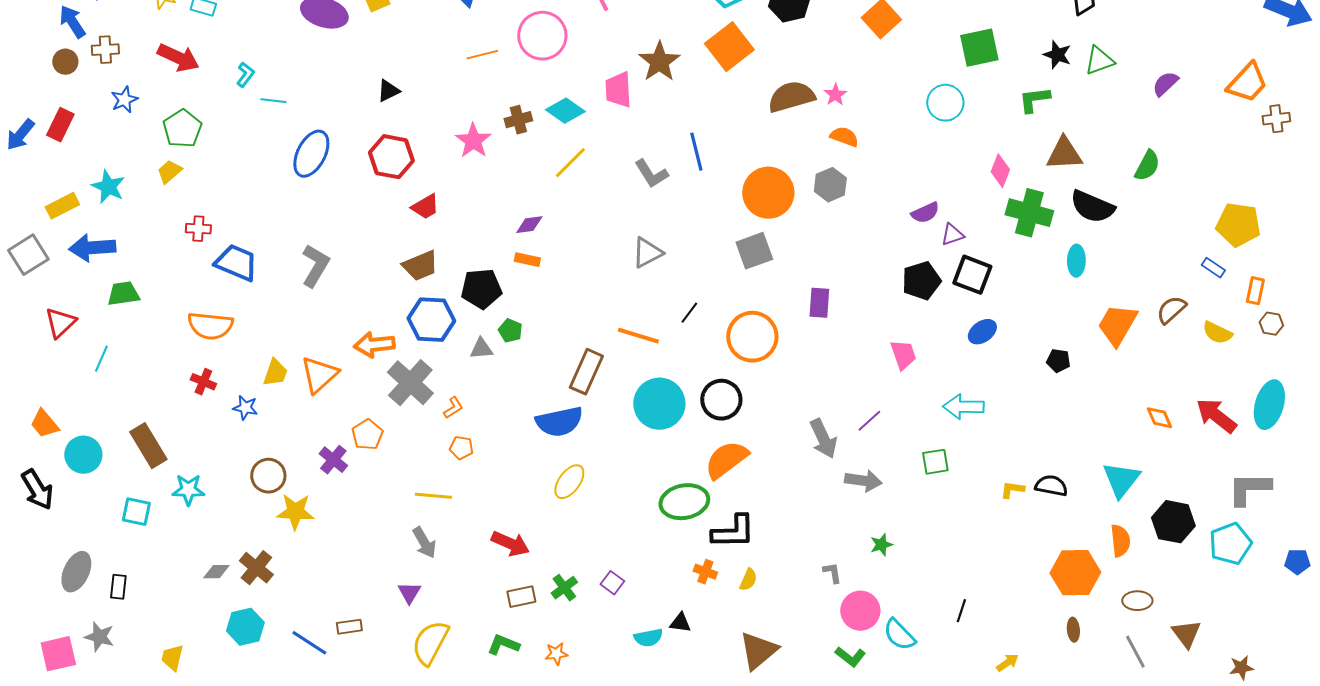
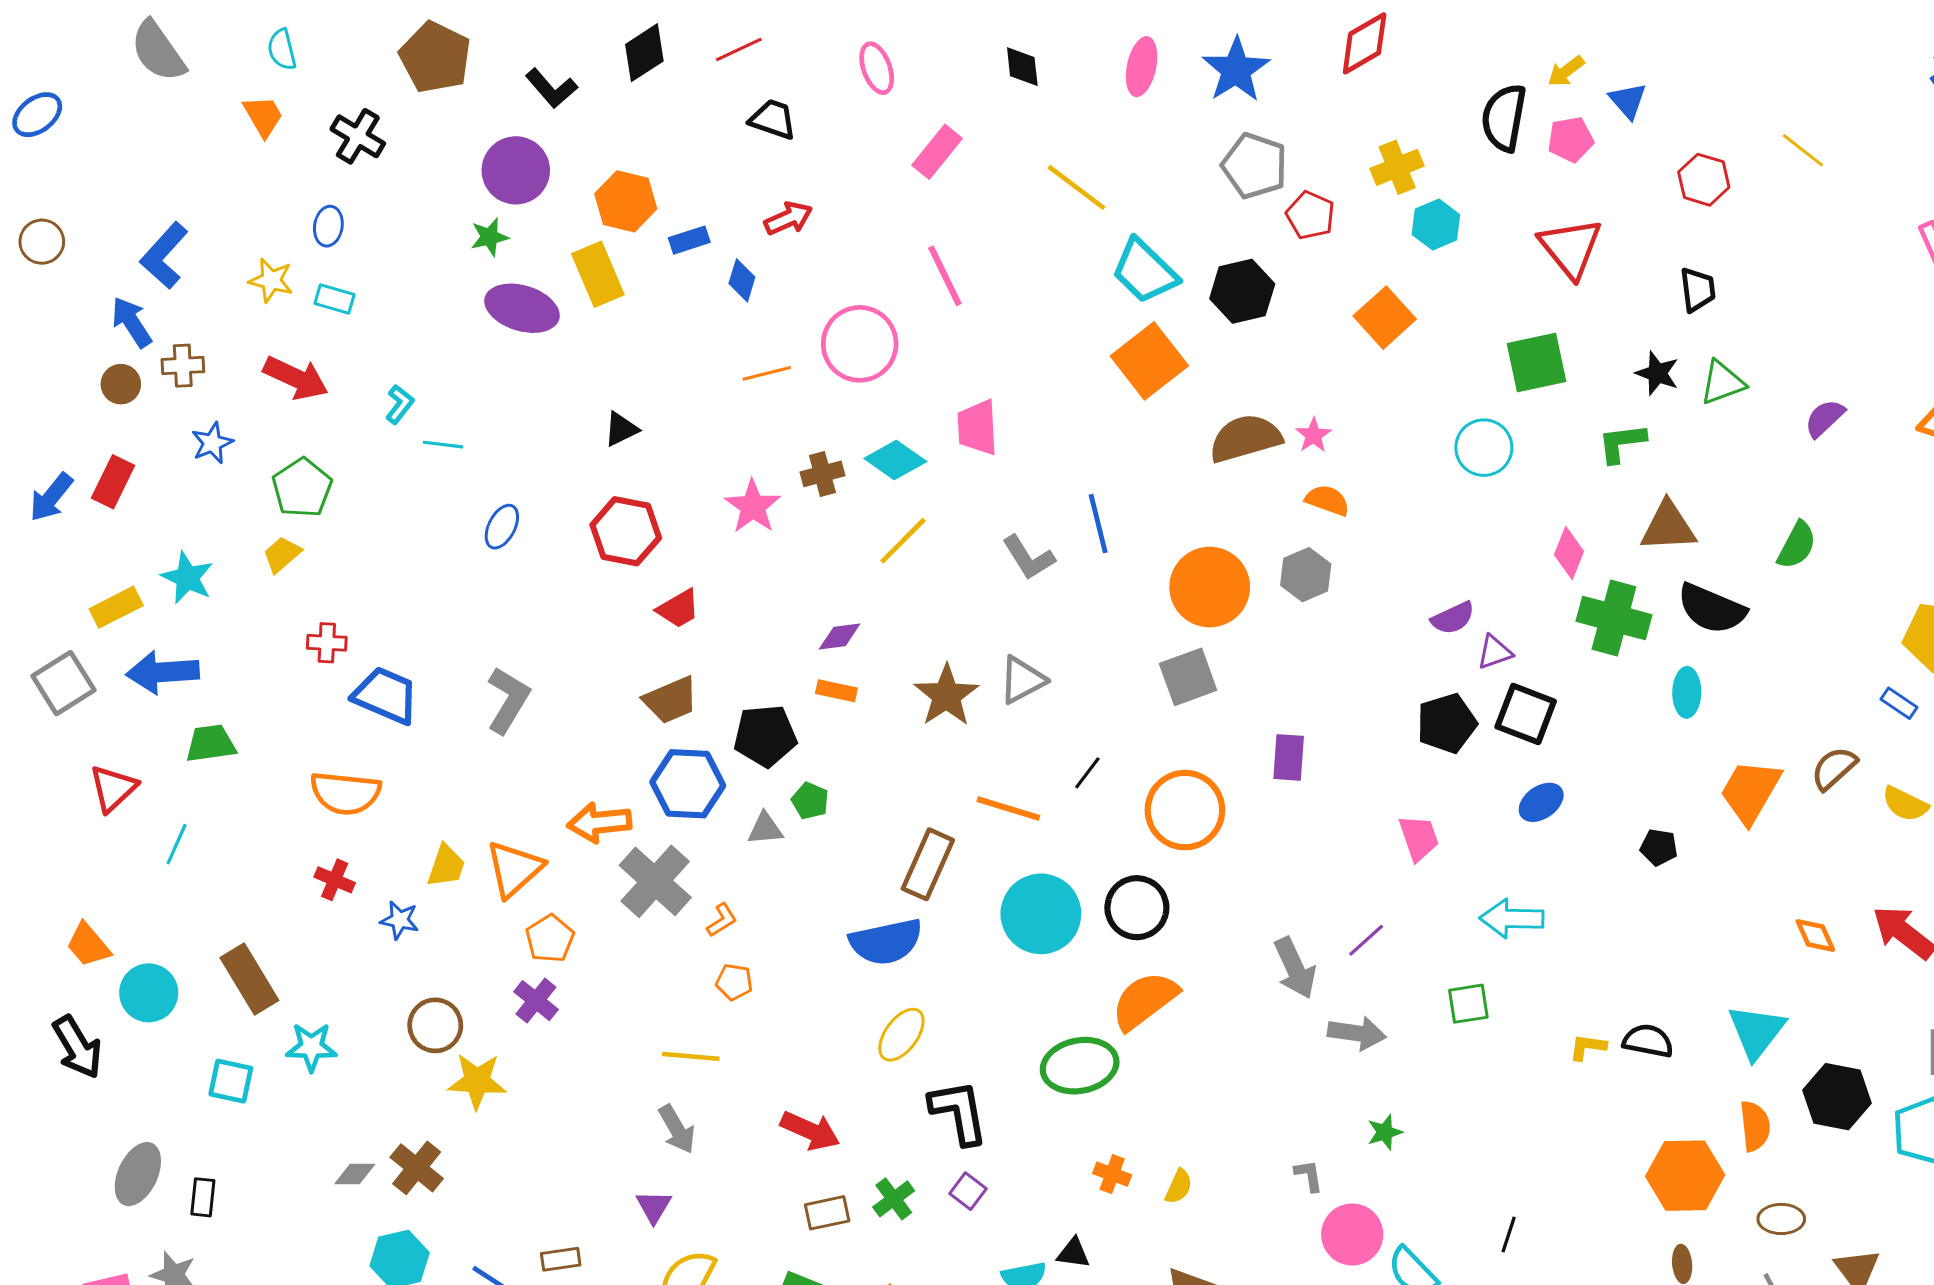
brown star: (659, 62) -> (946, 695), moved
blue ellipse: (311, 154) -> (502, 527), size x0.6
orange pentagon: (367, 435) -> (550, 939), moved
black L-shape: (733, 532) -> (959, 1112), moved, turned -99

